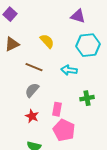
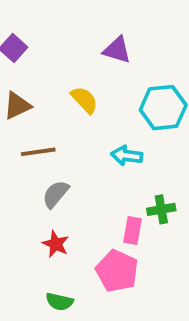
purple triangle: (78, 16) -> (117, 50), moved
brown line: (34, 67) -> (38, 152), moved, turned -30
pink rectangle: (57, 109) -> (132, 231), moved

